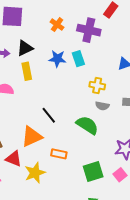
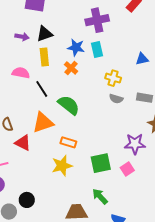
orange cross: (57, 25) -> (71, 68), moved
purple cross: (89, 30) -> (97, 20), moved, turned -30
black line: (49, 115) -> (42, 89), moved
green semicircle: (87, 125) -> (69, 105), moved
yellow star: (35, 173) -> (62, 166), moved

